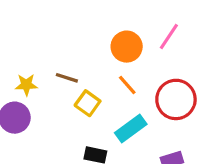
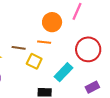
orange line: (127, 85) -> (44, 42), moved, turned -32

